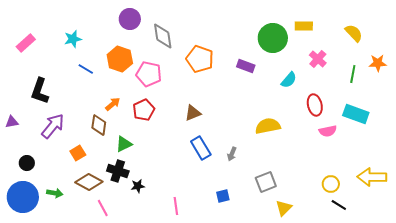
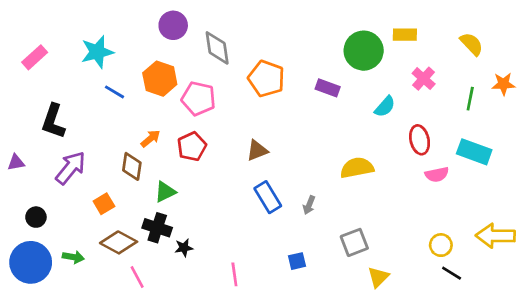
cyan star: (73, 39) -> (97, 52), size x1.4

